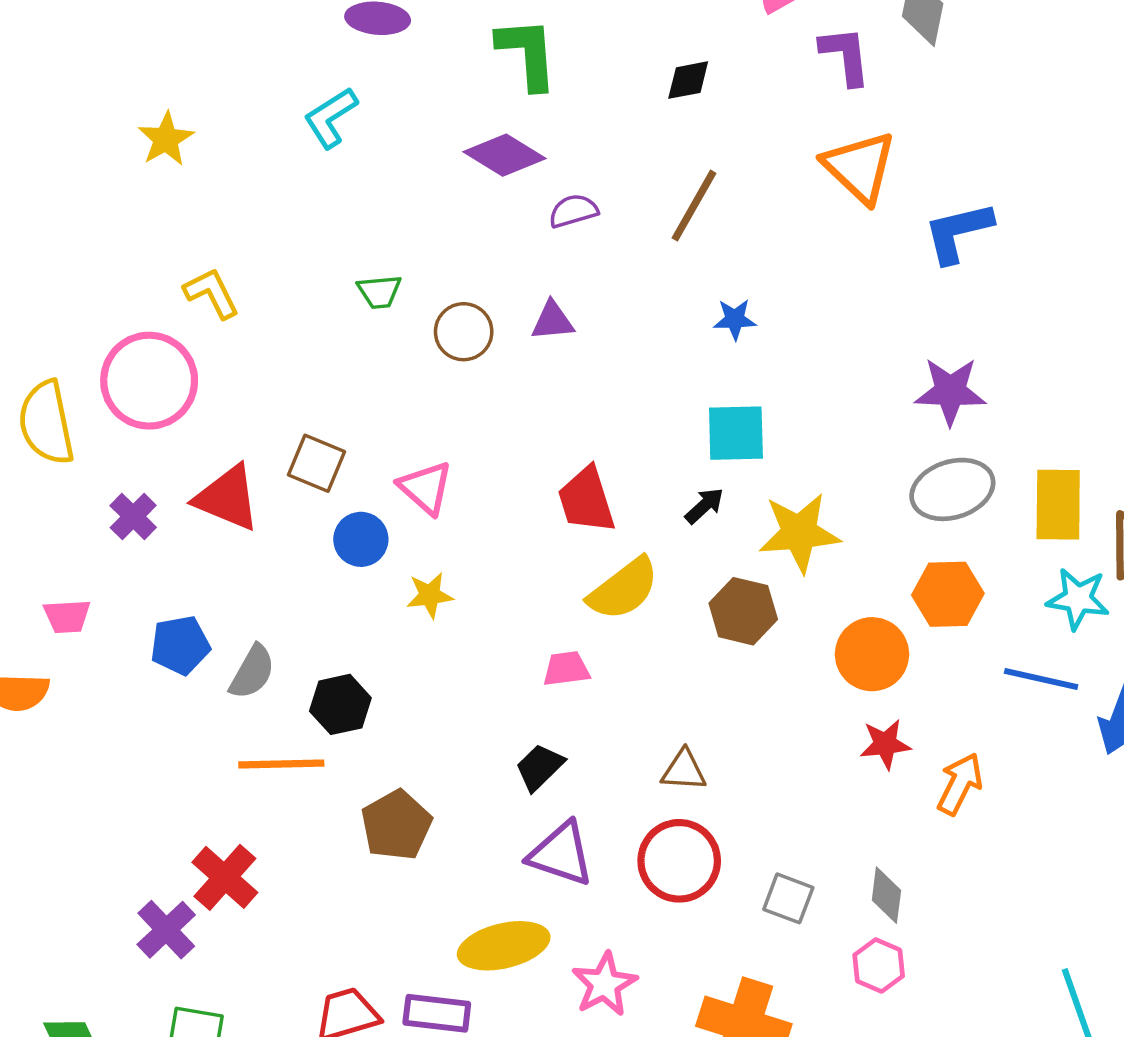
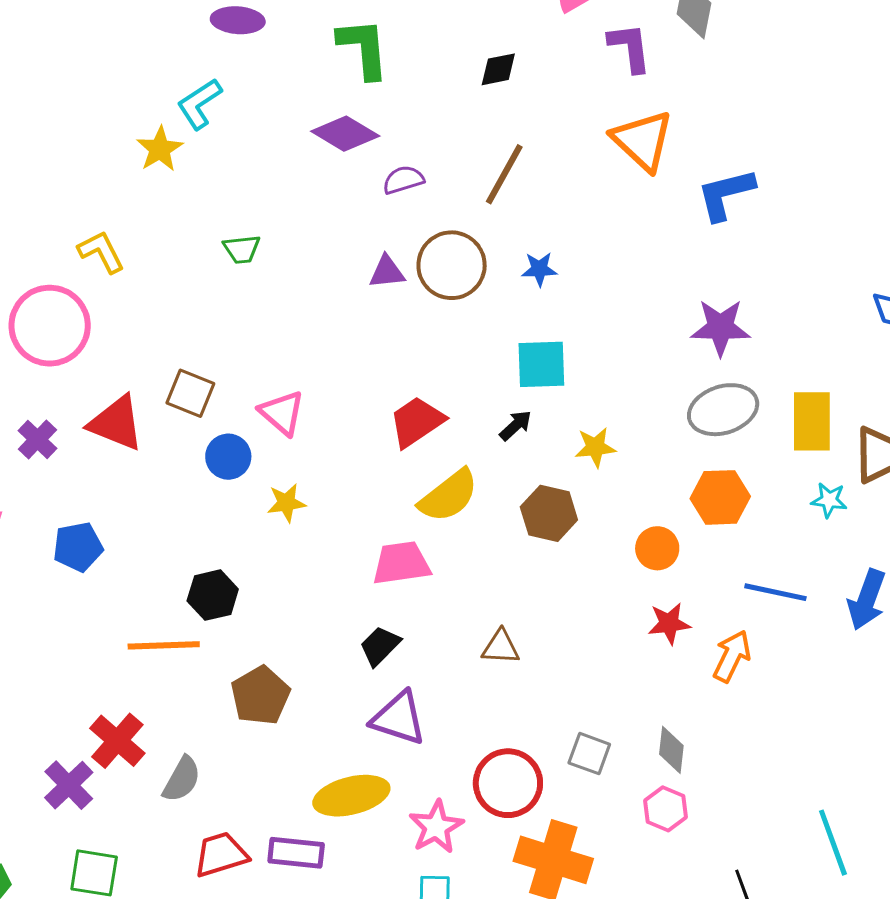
yellow star: (166, 139) -> (160, 149), moved
brown circle: (464, 332) -> (452, 265), moved, size x1.4
red trapezoid: (586, 500) -> (417, 422), turned 74
yellow star: (799, 533) -> (595, 447), size x0.6
cyan star: (1078, 599) -> (829, 500), size x0.7
orange circle: (872, 654) -> (657, 548), size x0.7
pink trapezoid: (566, 669) -> (401, 563), size x1.5
gray semicircle: (252, 672) -> (182, 779), moved
blue line: (1041, 679) -> (775, 592), moved
red circle: (679, 861) -> (508, 783), moved

